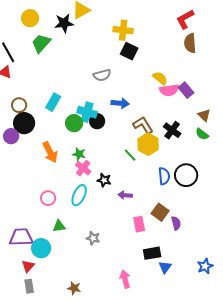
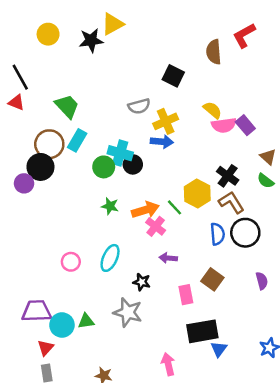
yellow cross: (123, 30) -> (166, 121), moved, turned -30
green trapezoid: (41, 43) -> (67, 106), moved, turned 95
brown semicircle: (190, 43) -> (214, 52), moved
brown circle: (19, 105) -> (49, 144), moved, size x1.5
brown L-shape: (143, 125) -> (231, 202), moved
orange arrow: (50, 152) -> (145, 210), moved, turned -80
pink cross: (83, 168) -> (156, 226), moved
black star: (104, 180) -> (142, 282), moved
purple semicircle: (176, 223) -> (262, 281), moved
green triangle: (59, 226) -> (86, 321), moved
gray star: (93, 238) -> (128, 312), size x1.6
black rectangle: (152, 253) -> (202, 331), size x1.4

